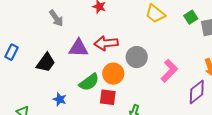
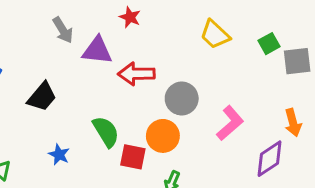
purple triangle: (78, 48) -> (97, 50), moved
orange circle: (113, 74) -> (163, 136), moved
green semicircle: (89, 82) -> (106, 132), turned -90

